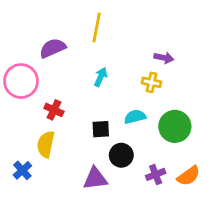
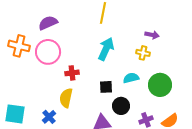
purple semicircle: (53, 48) -> (48, 23), moved
cyan arrow: (101, 77) -> (106, 49), size x1.6
red cross: (54, 110) -> (72, 73), turned -32

